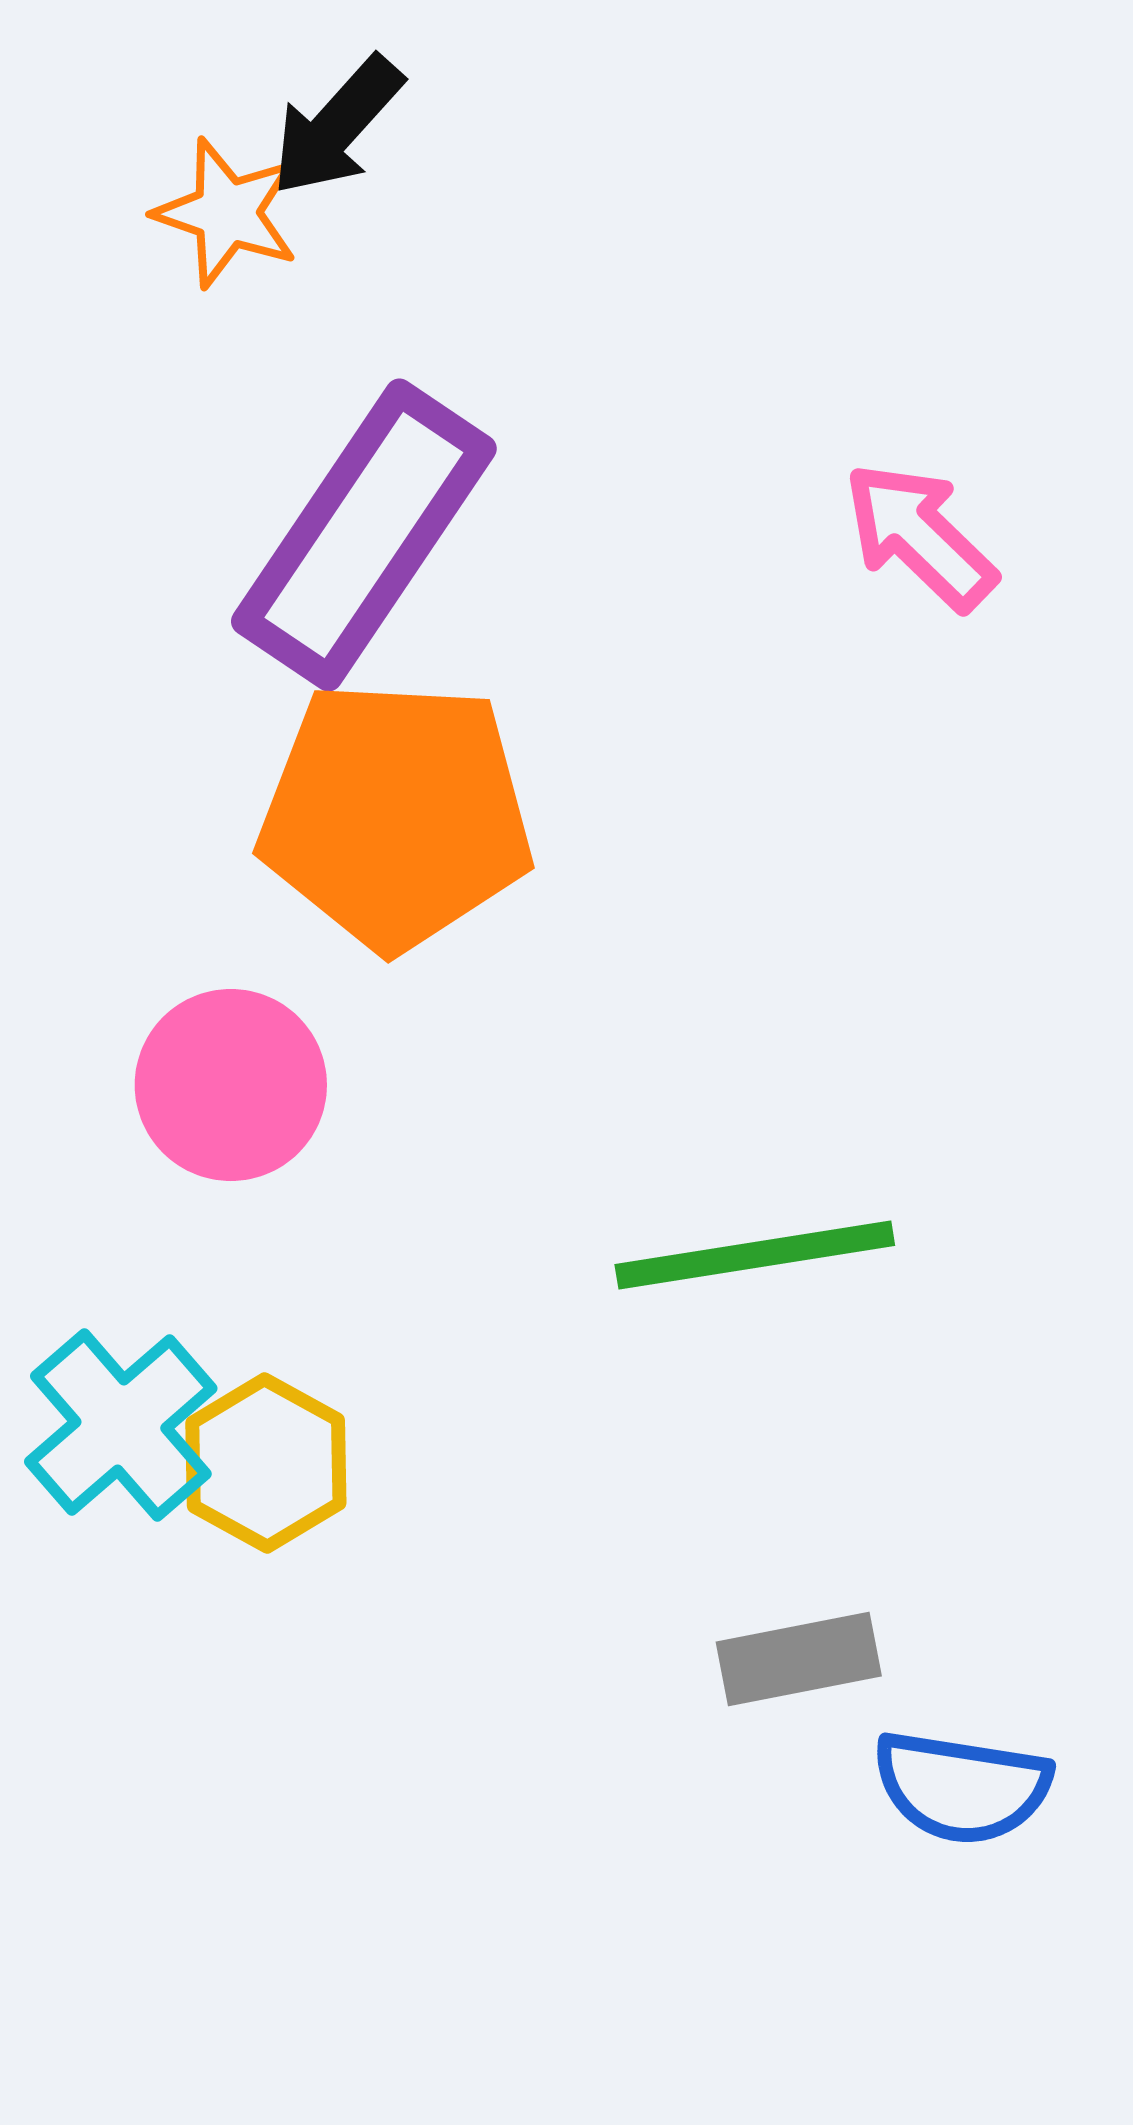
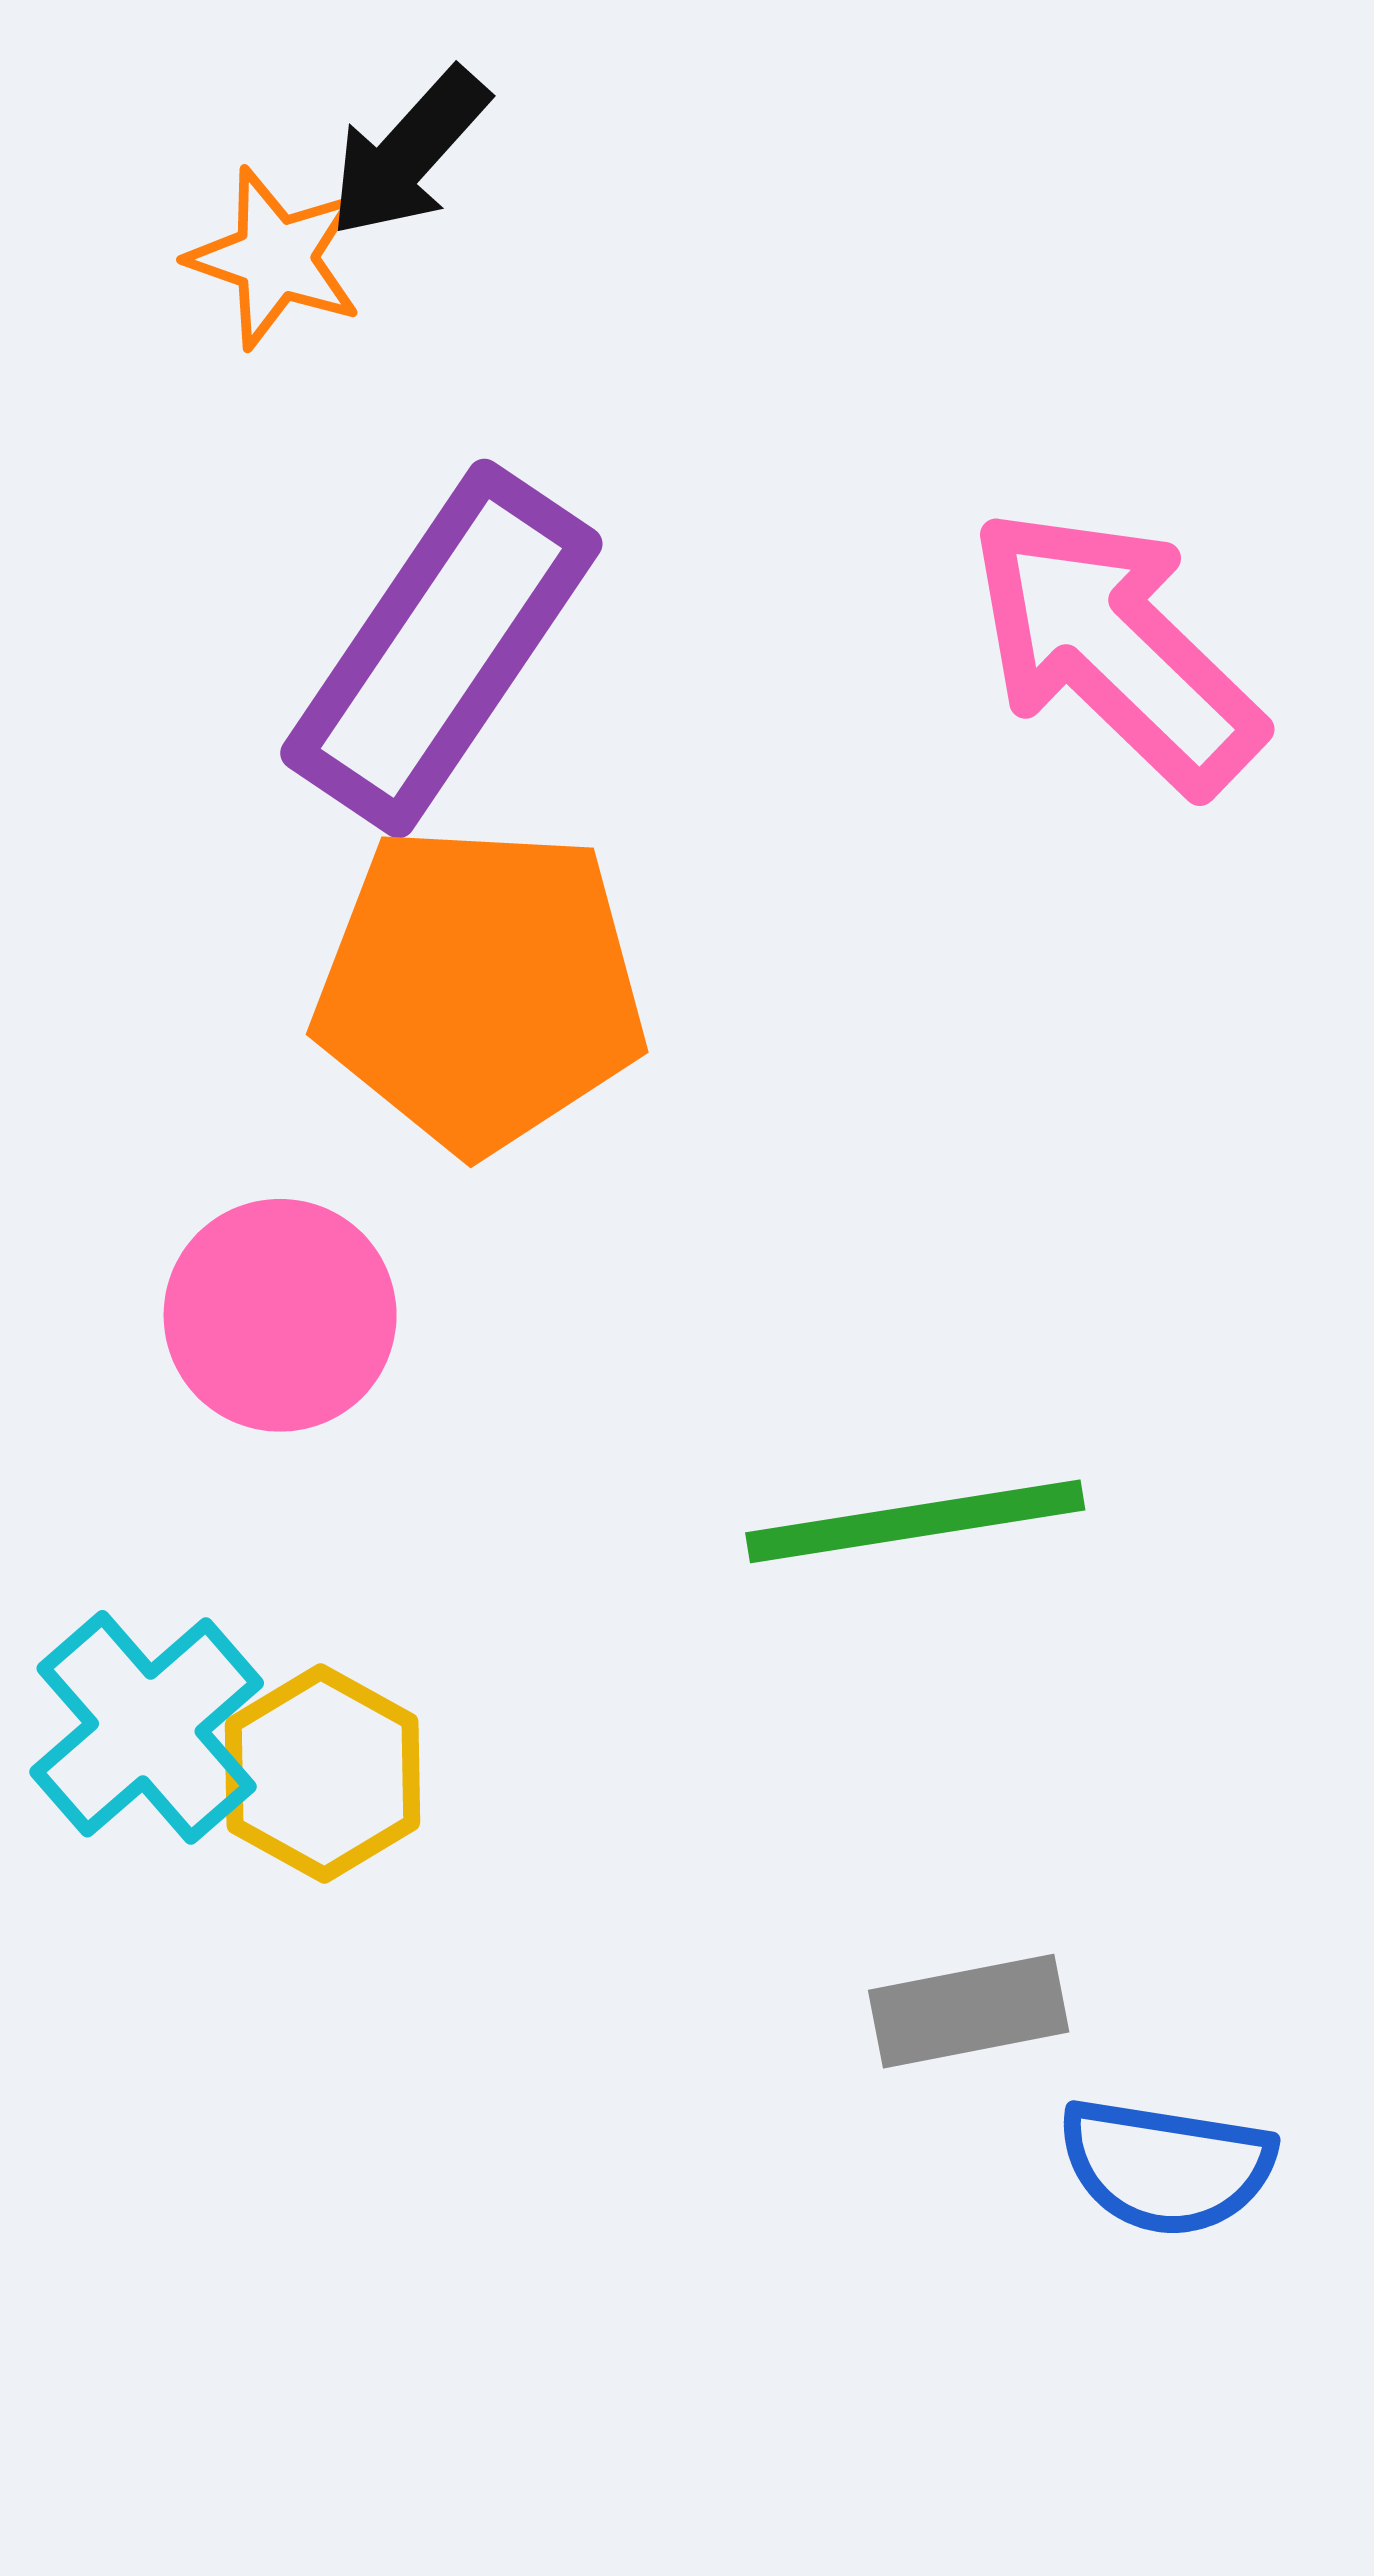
pink arrow: (920, 536) -> (1115, 650), size x1.6

